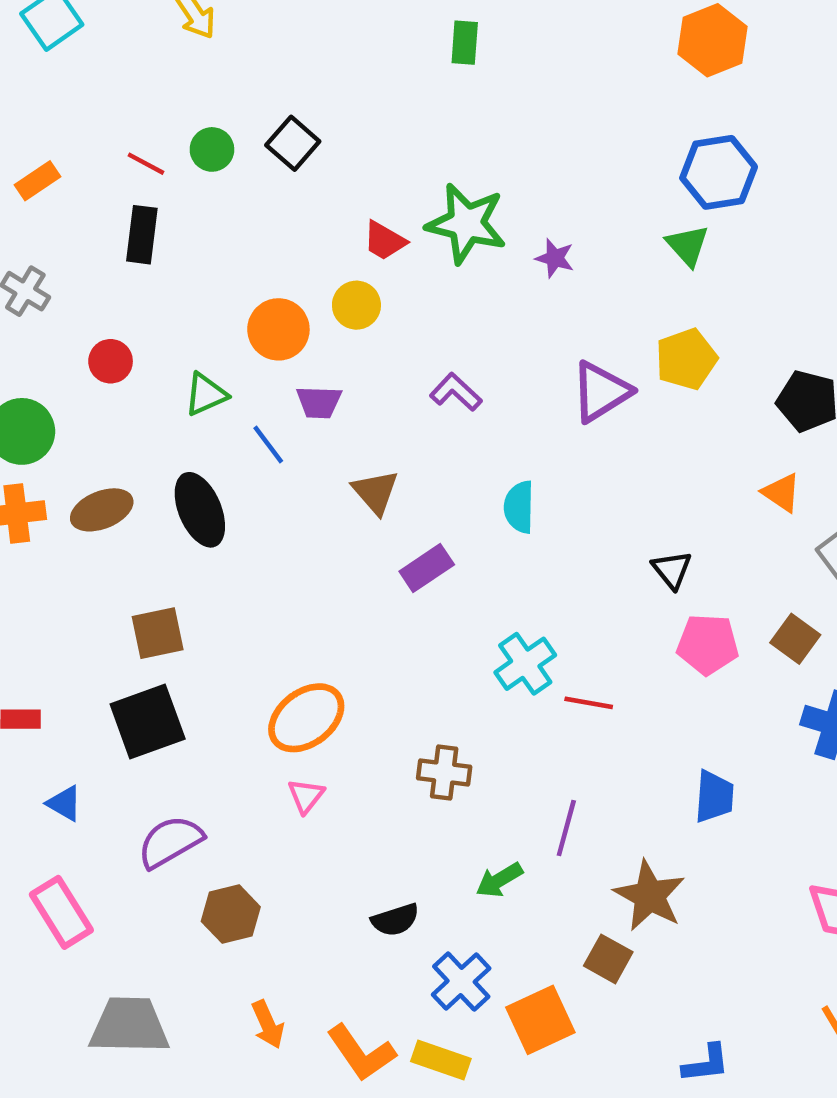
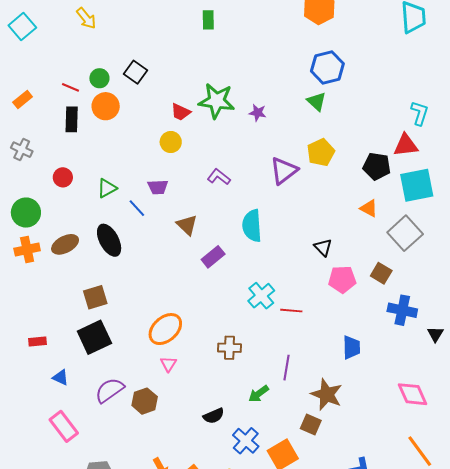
orange circle: (278, 329) -> (106, 106), moved
cyan semicircle: (519, 507) -> (252, 226), size x1.4
brown hexagon: (231, 914) -> (145, 401), moved

